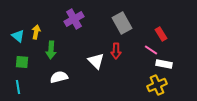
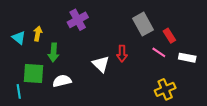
gray rectangle: (122, 23) -> (143, 24), moved
green square: (22, 62) -> (33, 74), moved, size x1.5
white rectangle: (164, 64) -> (187, 58), moved

